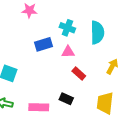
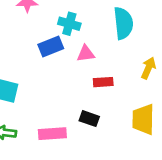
cyan cross: (67, 28) -> (69, 24), moved
red rectangle: (79, 74) -> (103, 82), turned -40

